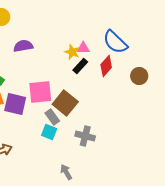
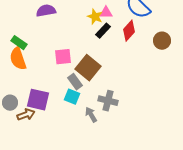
pink square: (40, 92) -> (63, 57), size x0.7
purple square: (15, 104) -> (38, 100), moved
gray arrow: (66, 172) -> (91, 115), moved

